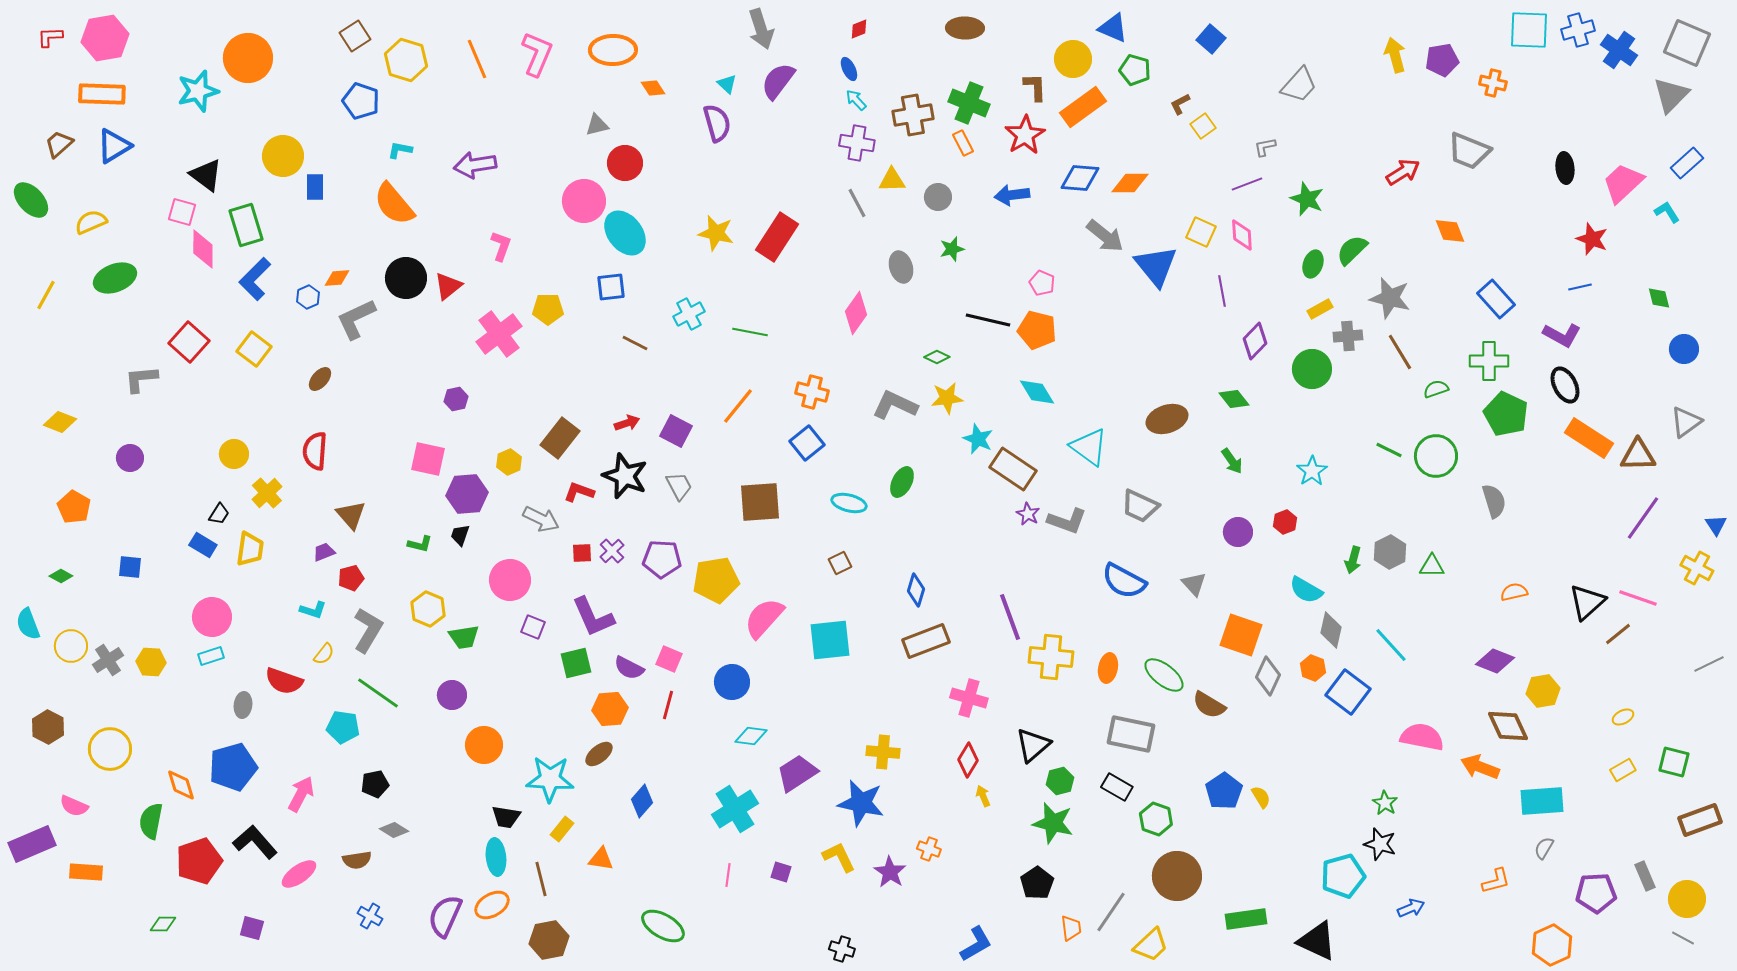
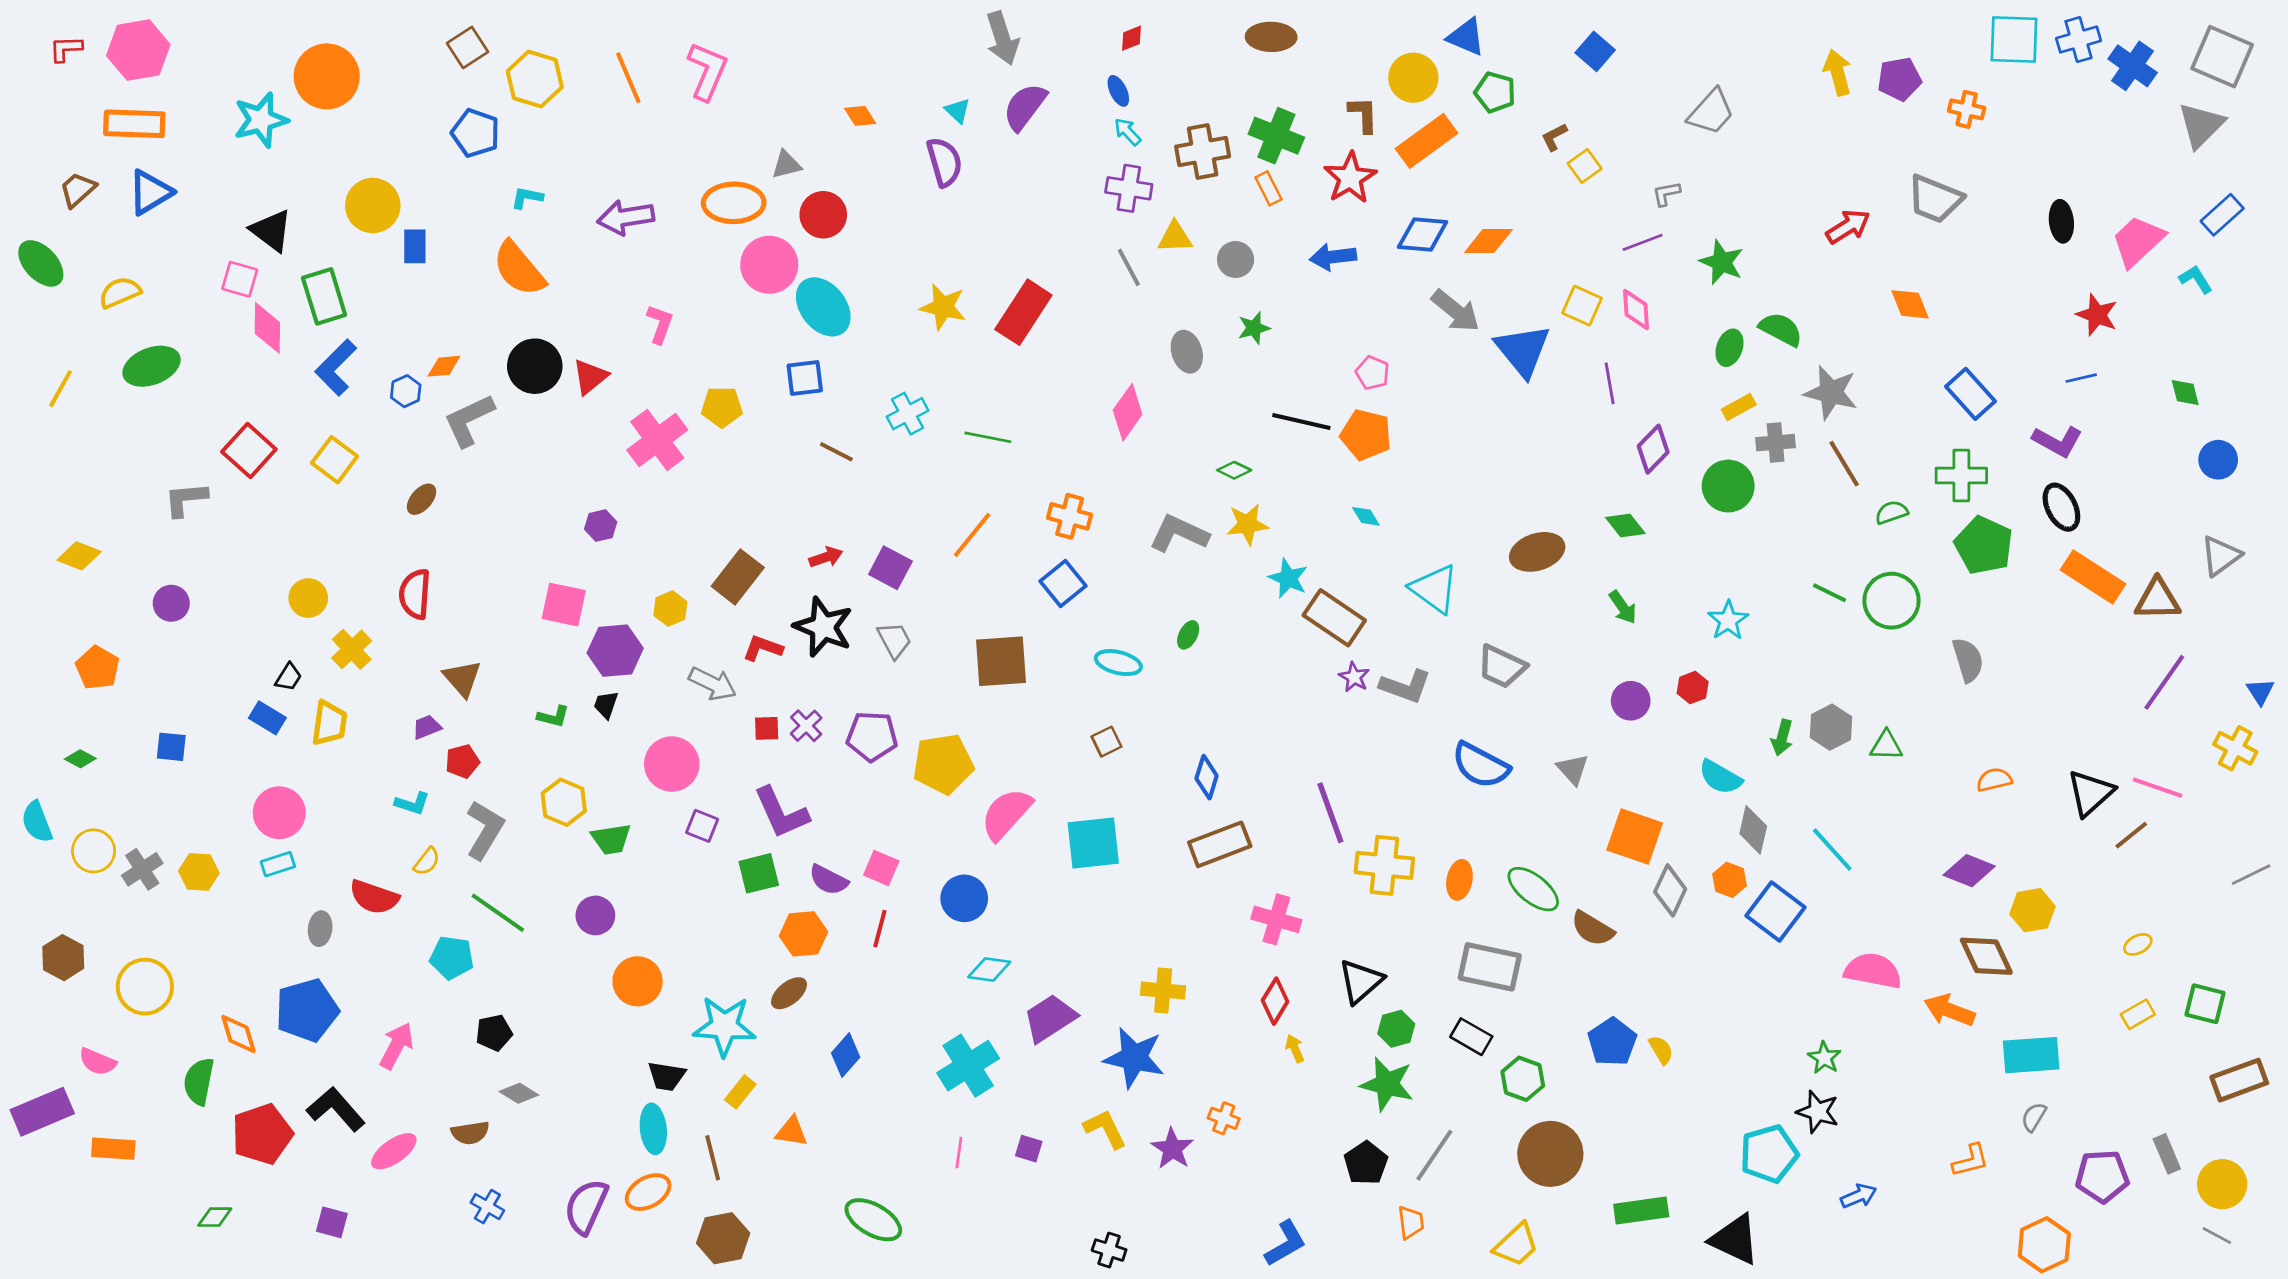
orange ellipse: (613, 50) -> (734, 203), moved
green semicircle: (1352, 250) -> (1781, 329), turned 72
cyan diamond: (1037, 392) -> (1366, 516), size x0.6
green ellipse: (902, 482) -> (1188, 635), size x0.7
gray line: (1111, 912) -> (1434, 1155), moved

